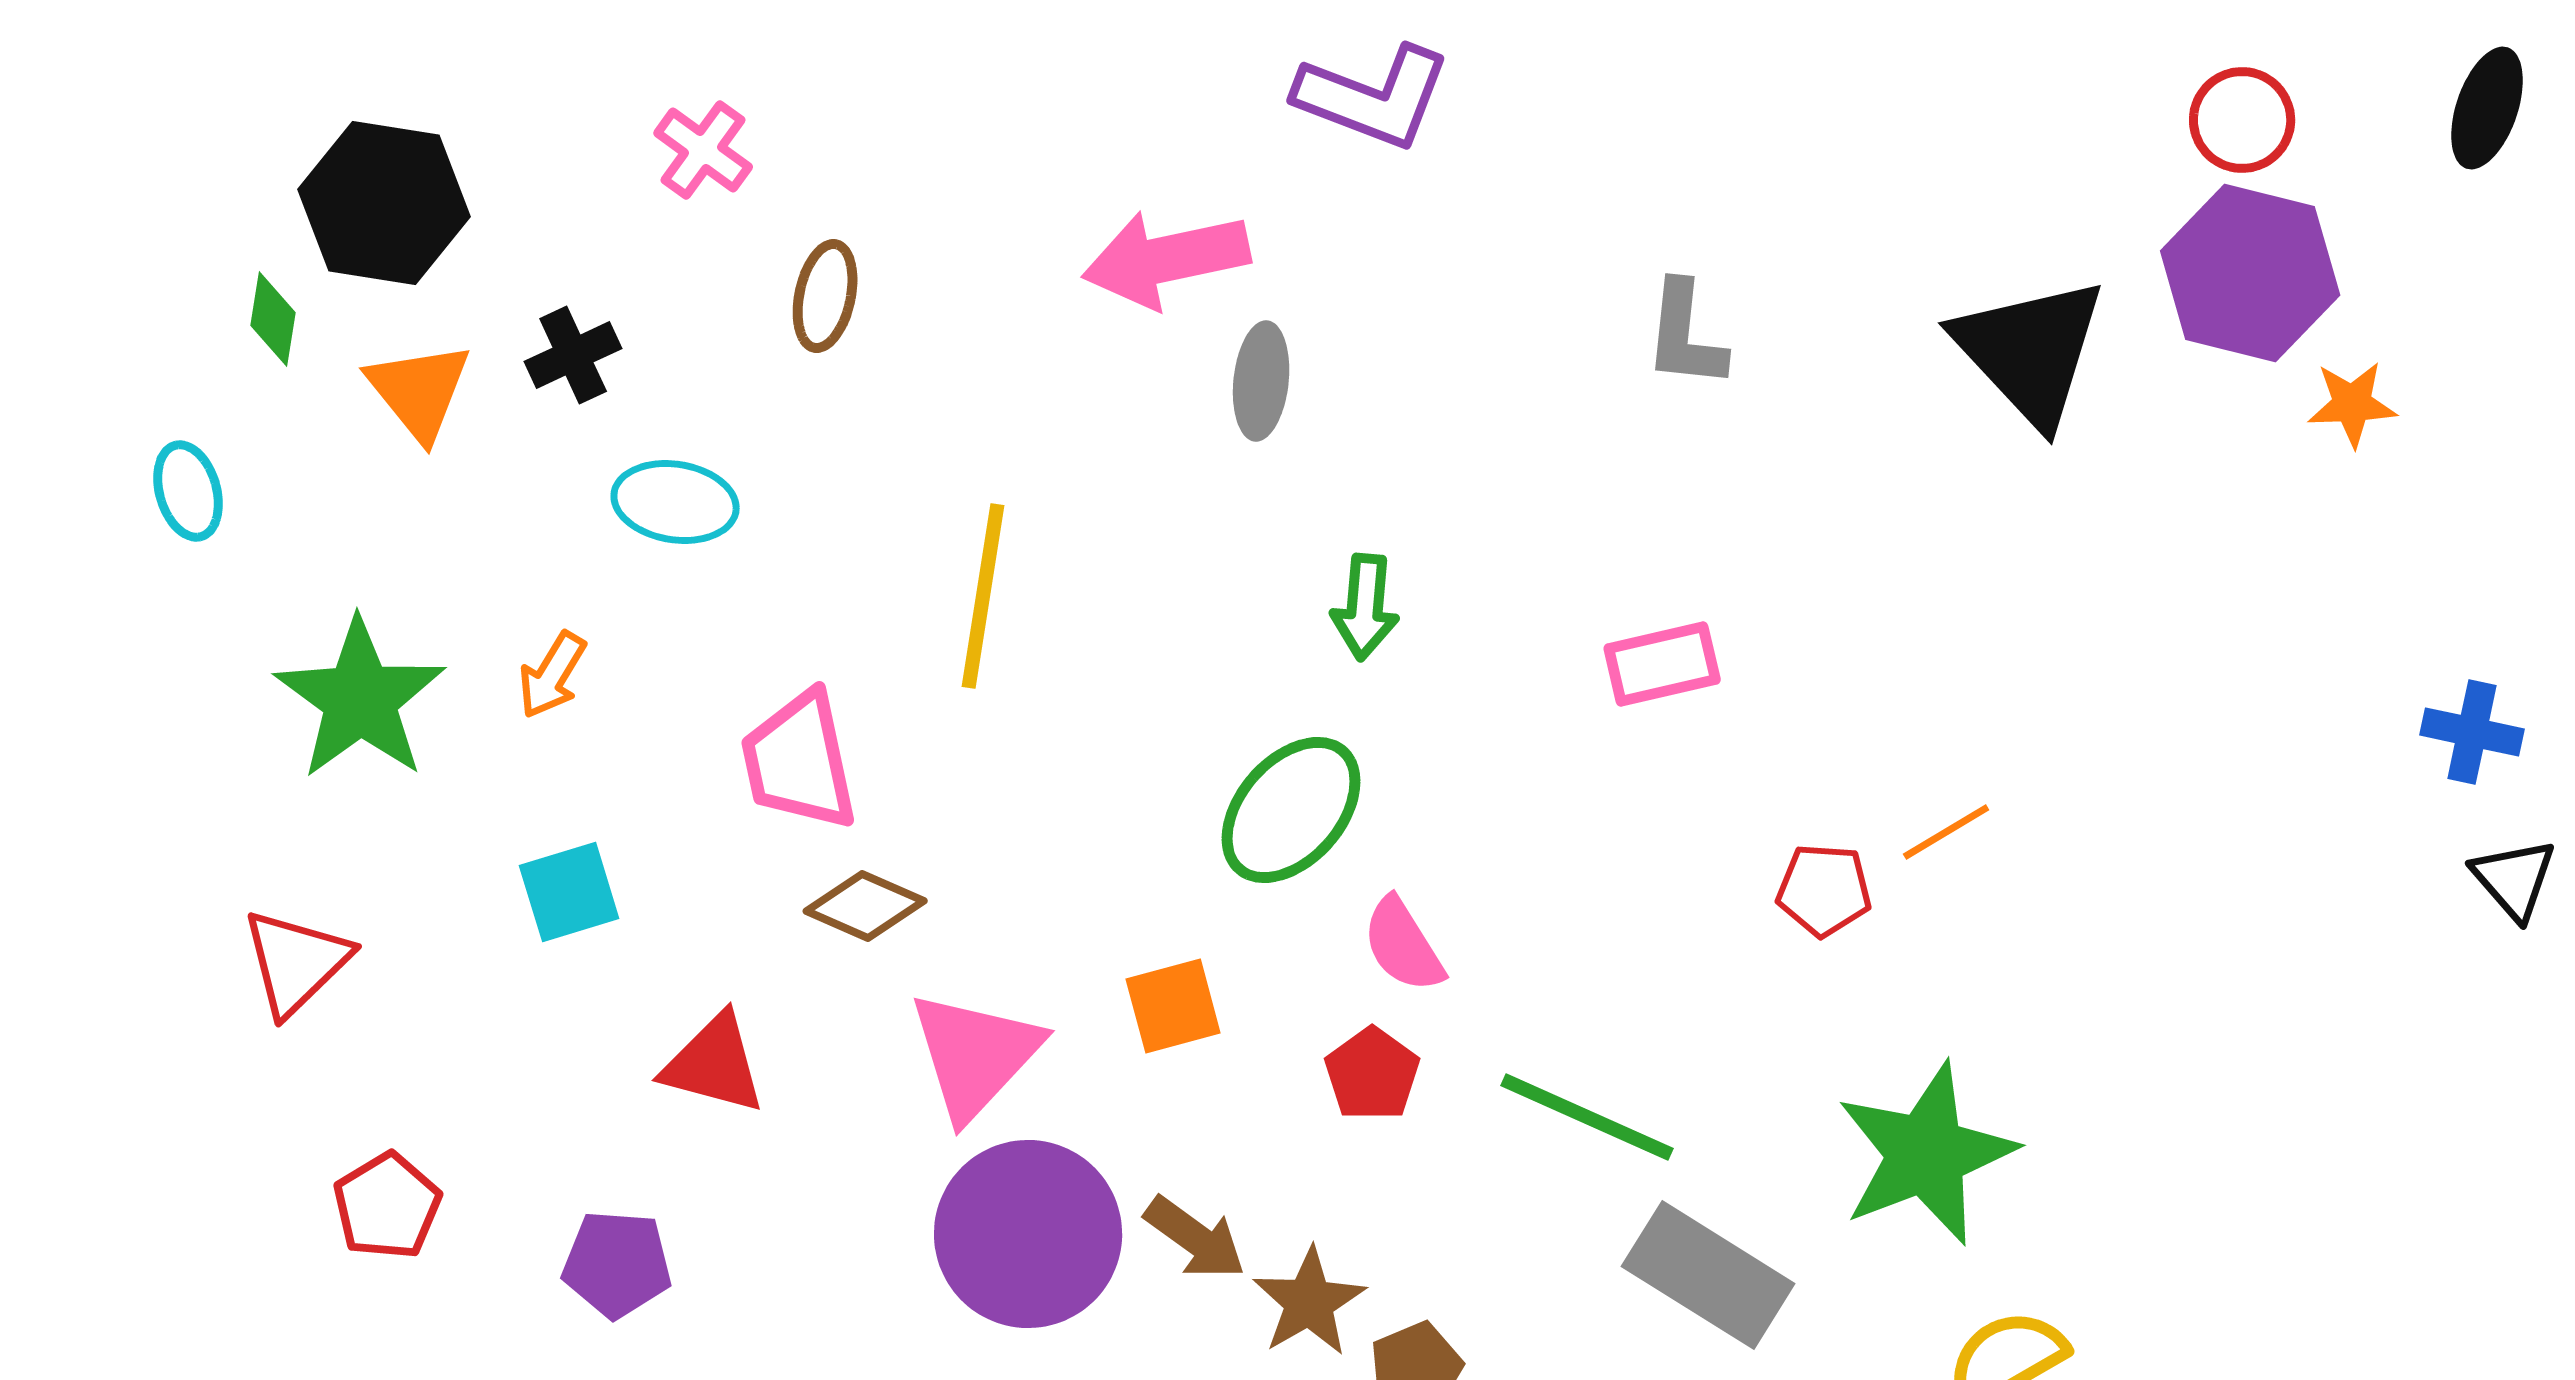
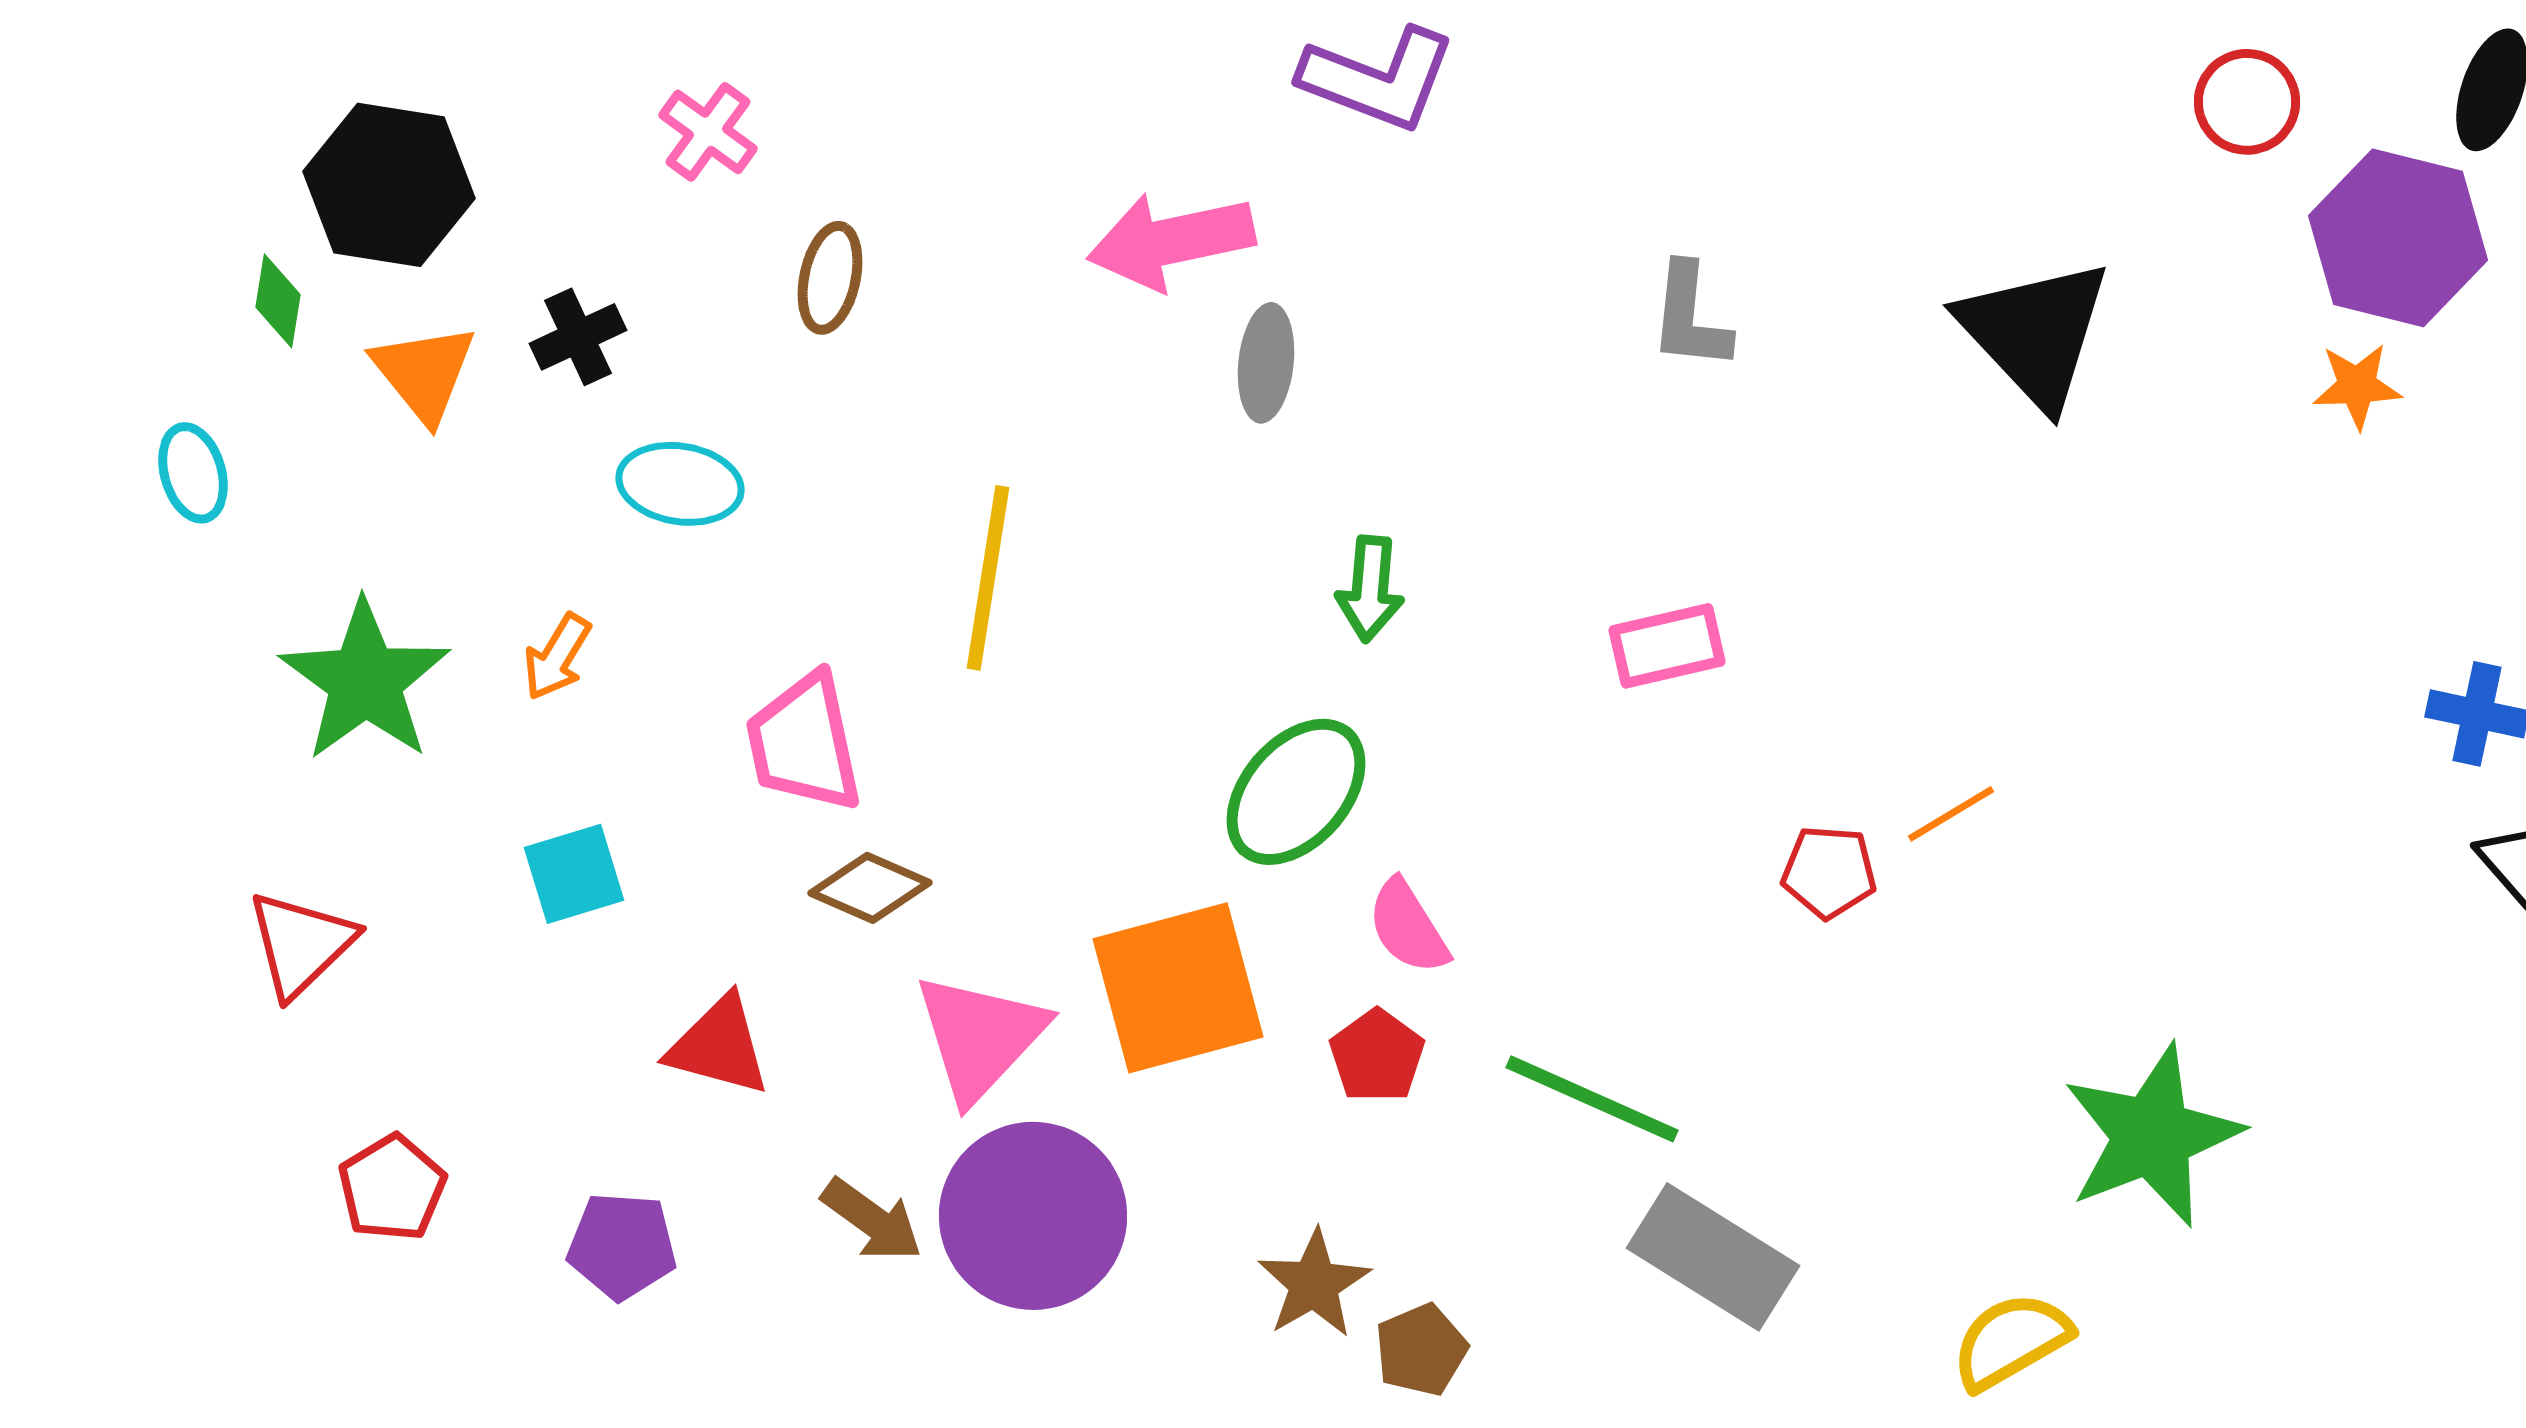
purple hexagon: (2250, 273) -> (2398, 238), moved
orange square: (1173, 1006) -> (1178, 988), size x1.8
green star: (1926, 1154) -> (2152, 1136), moved
brown arrow: (1195, 1238) -> (872, 1220), moved

